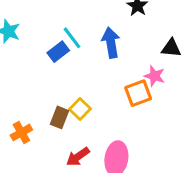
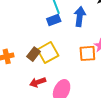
blue rectangle: (58, 52) -> (54, 20), moved
yellow square: (80, 109) -> (48, 53), size x1.5

